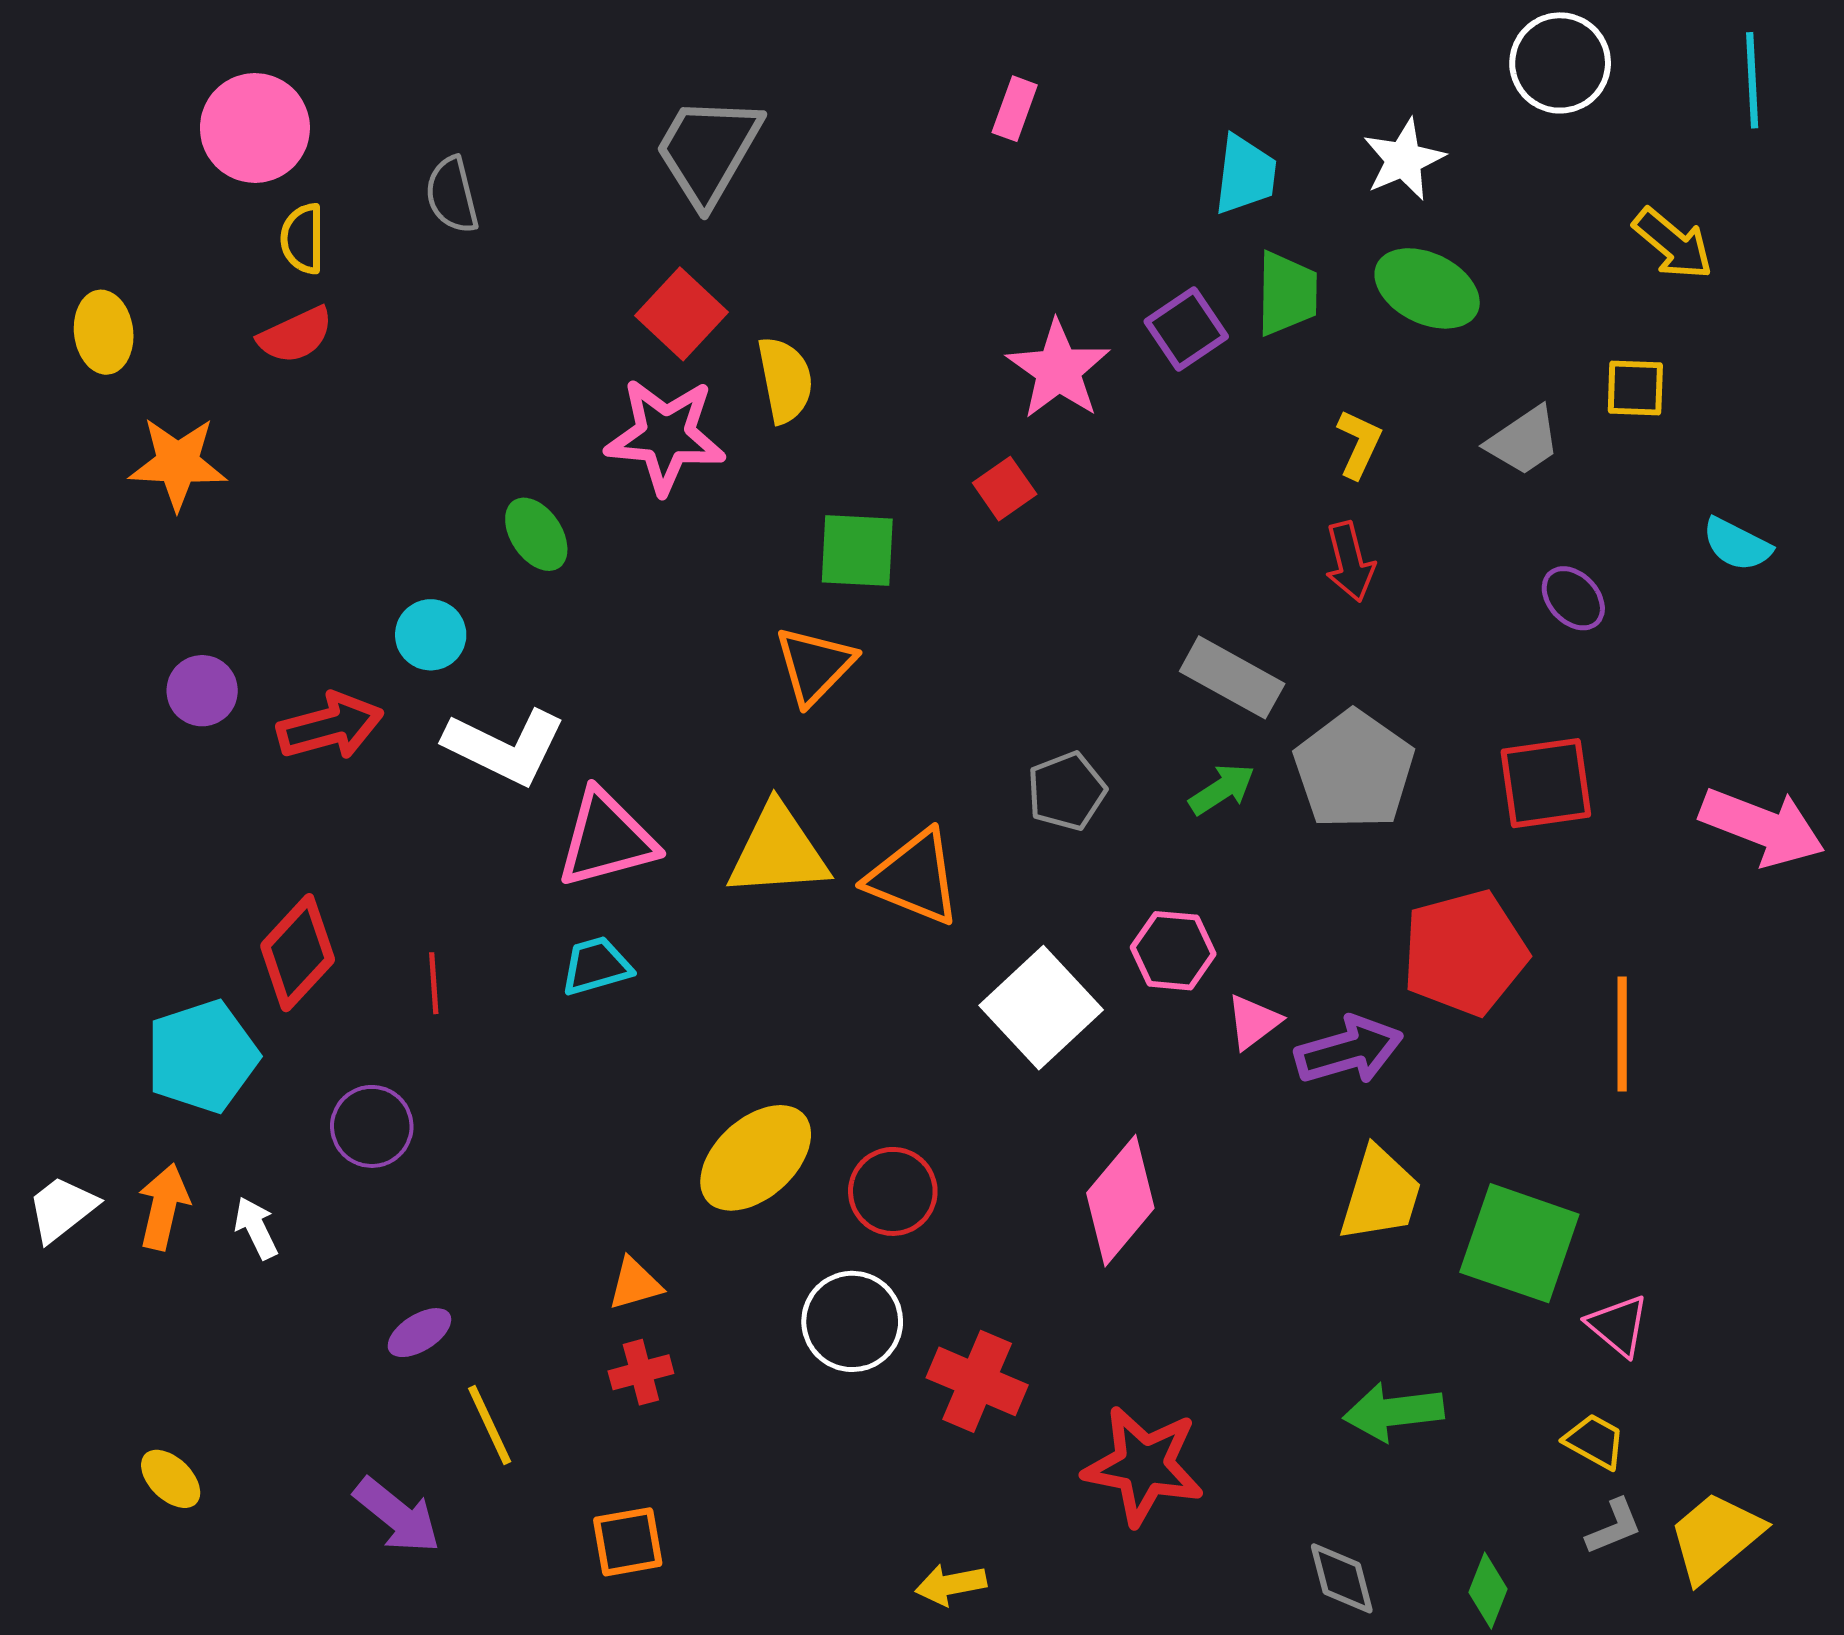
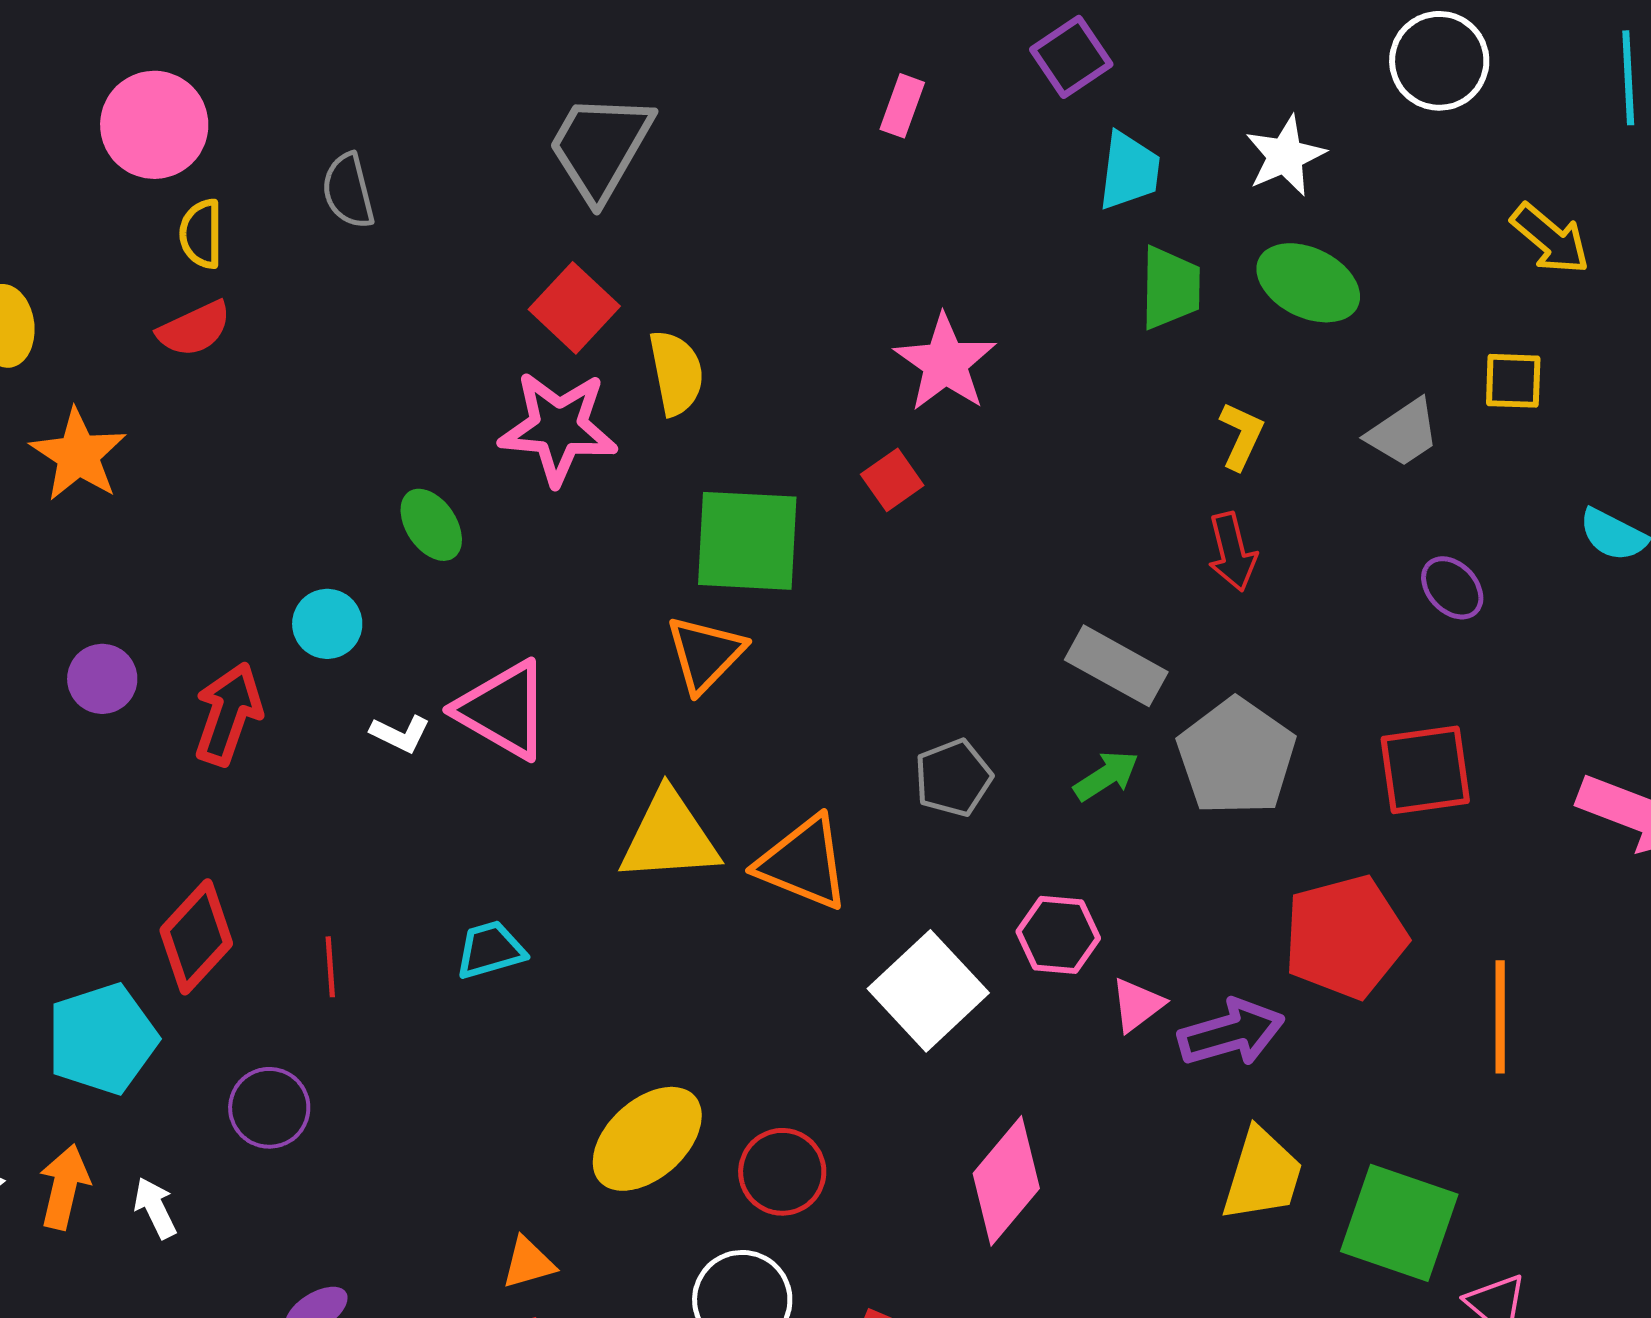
purple square: (1186, 329) -> (1071, 57), moved
orange star: (178, 463) -> (78, 455), turned 30
green square: (857, 551) -> (747, 541), size x1.4
red arrow: (330, 726) -> (228, 714), turned -56
white L-shape: (505, 747) -> (400, 734), size x0.5
pink triangle: (606, 839) -> (503, 710), moved, turned 45

